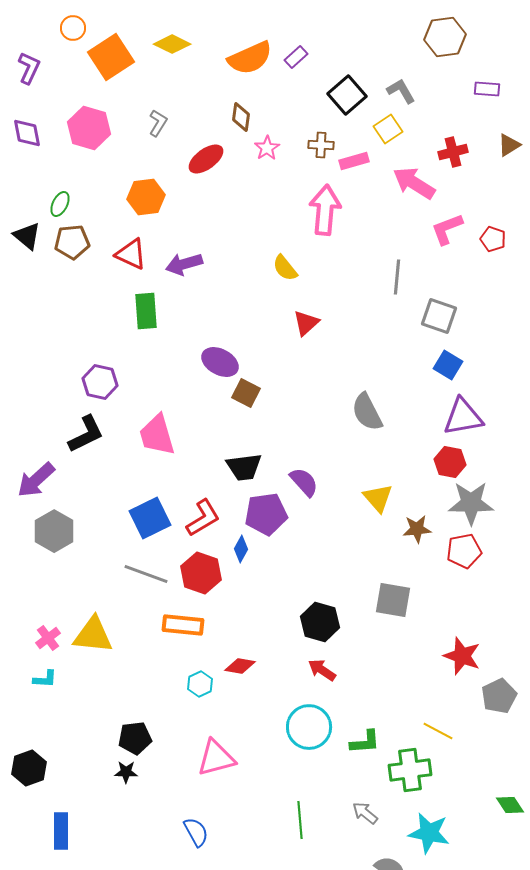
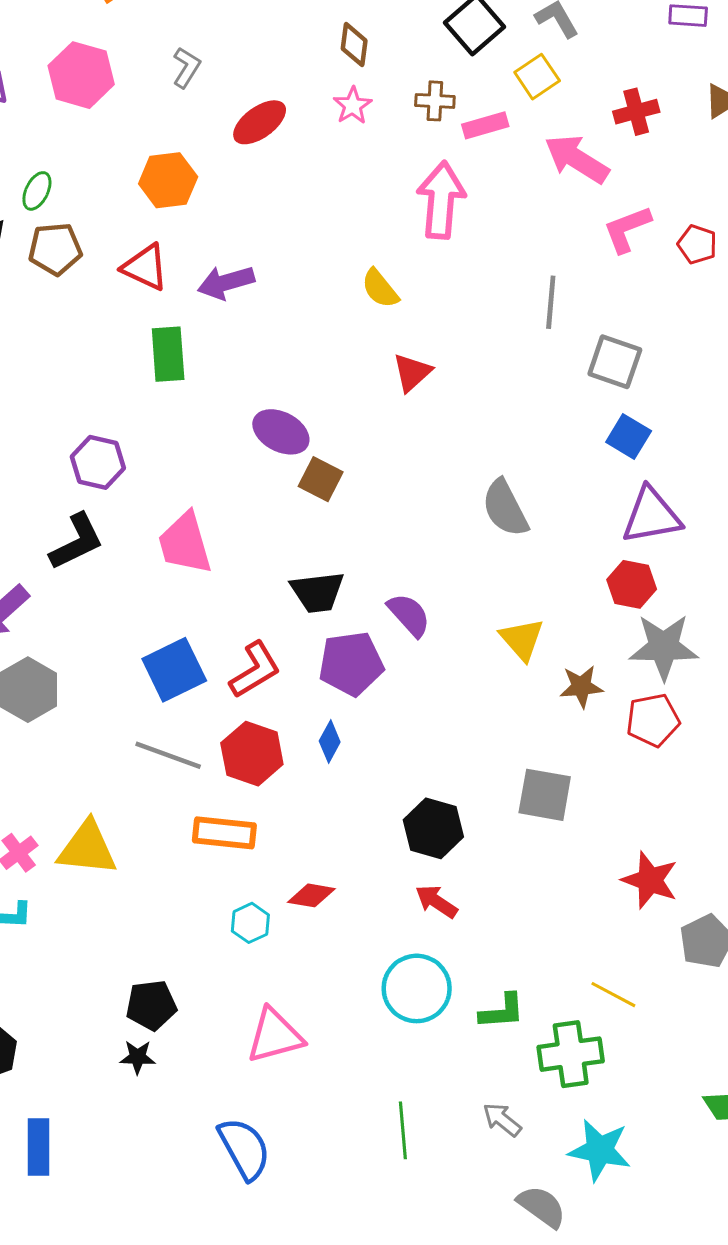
brown diamond: (241, 117) -> (354, 45), moved
blue diamond: (241, 549) -> (330, 741), moved
blue semicircle: (196, 832) -> (244, 1149), size x1.4

